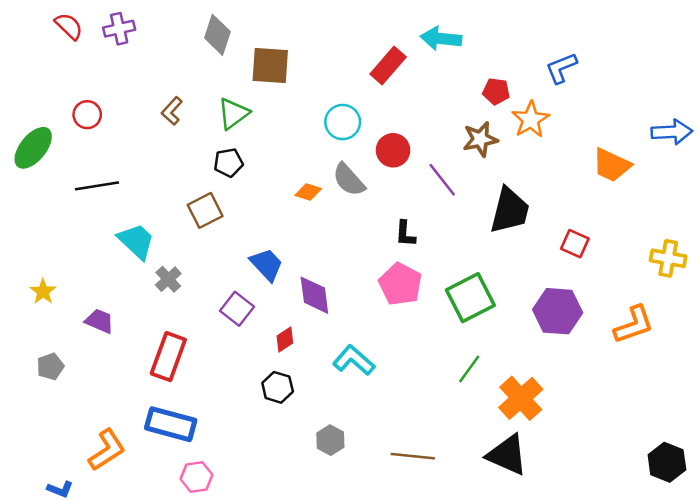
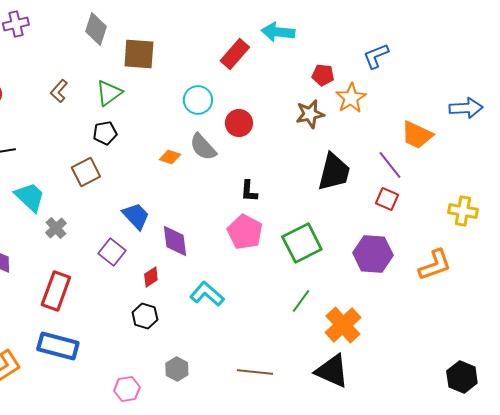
purple line: (442, 180) -> (390, 165), moved
gray hexagon: (330, 440) -> (177, 369), moved
pink hexagon: (197, 477) -> (127, 389), moved

